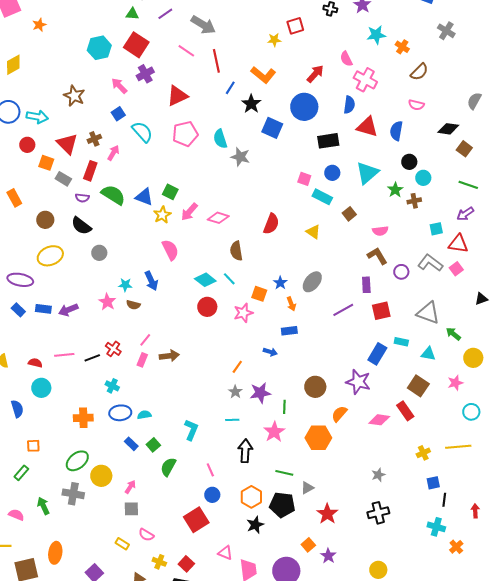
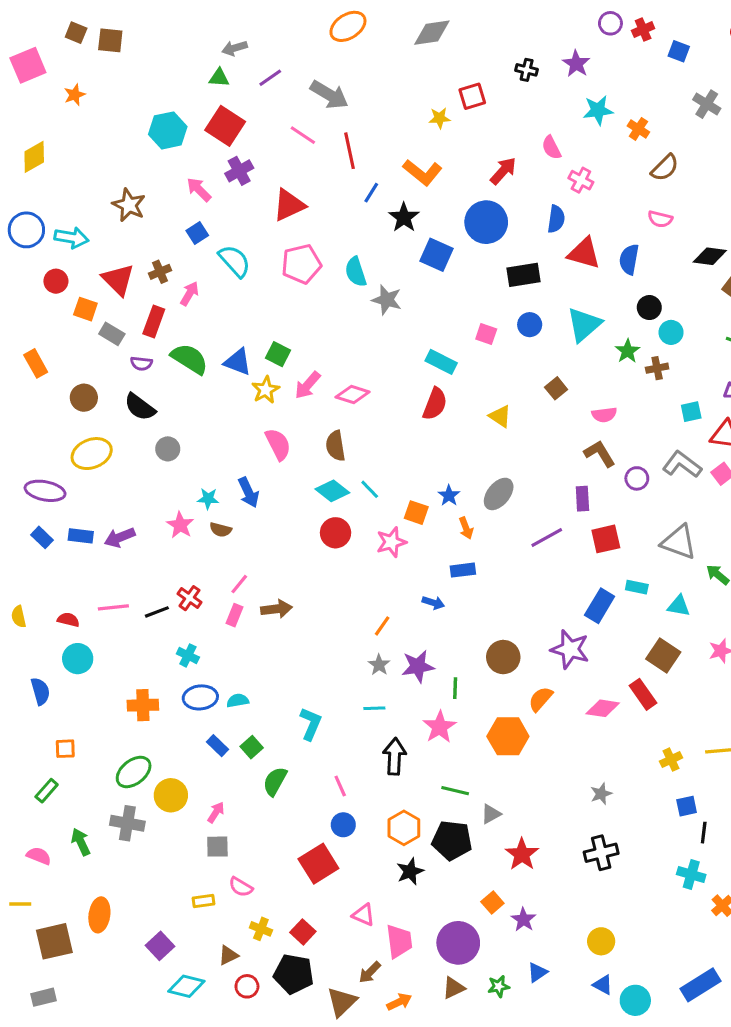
pink cross: (365, 80) -> (581, 180), size x0.7
cyan rectangle: (322, 197) -> (441, 362), moved
brown semicircle: (236, 251) -> (336, 446), moved
yellow rectangle: (122, 544) -> (203, 901), turned -40

